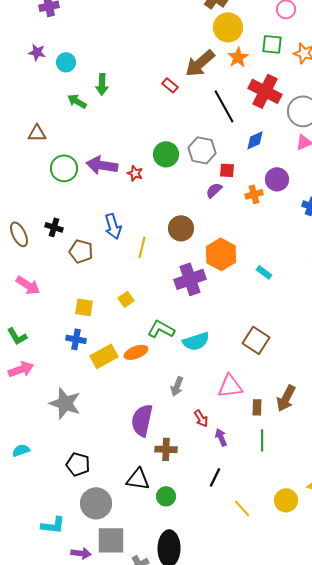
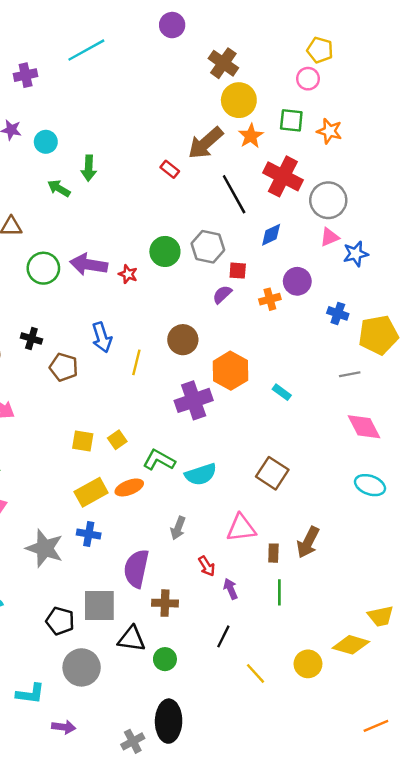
yellow square: (126, 299) -> (117, 440), moved
yellow square: (84, 307) -> (83, 441), moved
blue cross: (76, 339) -> (89, 534), moved
gray square: (111, 540) -> (99, 605), moved

